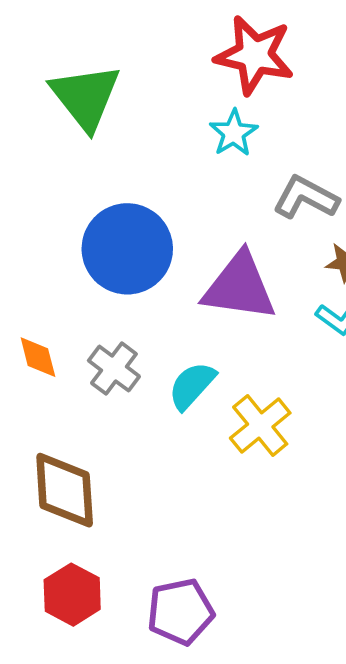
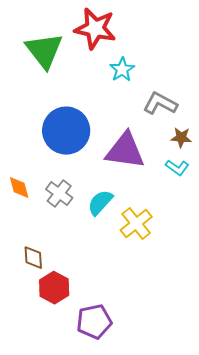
red star: (255, 55) -> (95, 29), moved
brown diamond: (65, 490) -> (33, 258), size x0.6
red hexagon: (72, 595) -> (54, 288), moved

